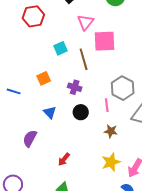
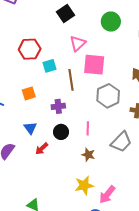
red hexagon: (33, 16) -> (30, 49), moved
purple cross: (75, 87) -> (58, 106), turned -32
gray hexagon: (123, 88) -> (108, 96), moved
red arrow: (64, 159) -> (42, 149), moved

